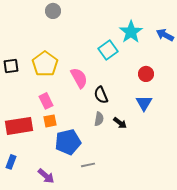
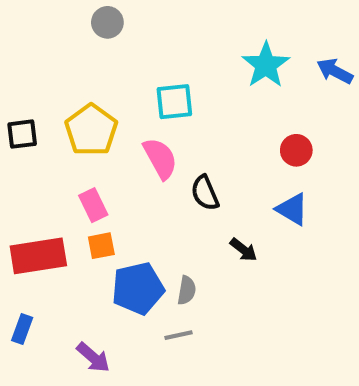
cyan square: (108, 50) -> (174, 102), moved, turned 30
blue triangle: (144, 103) -> (292, 209), turned -30
gray semicircle: (99, 119) -> (187, 290), moved

